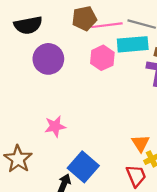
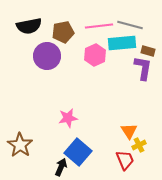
brown pentagon: (84, 18) -> (63, 32), moved
pink star: (55, 126) -> (68, 118), moved

